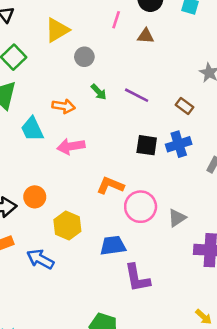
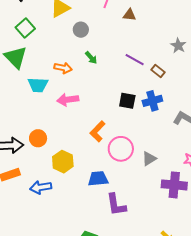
purple line: (137, 95) -> (135, 60), moved
cyan trapezoid: (32, 129) -> (38, 85), turned -65
orange L-shape: (110, 185) -> (98, 131), turned -70
blue arrow: (40, 259) -> (41, 187), turned -40

